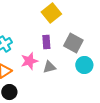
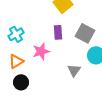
gray triangle: (49, 67) -> (74, 70), moved, turned -40

